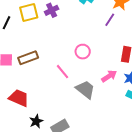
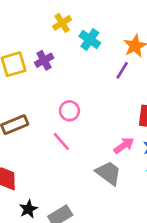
pink circle: (83, 52) -> (69, 111), moved
gray trapezoid: (85, 89) -> (109, 173), moved

